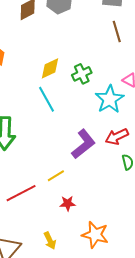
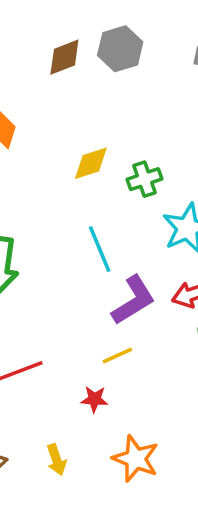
cyan line: (47, 99) -> (100, 249), moved
yellow line: (56, 176) -> (117, 356), moved

